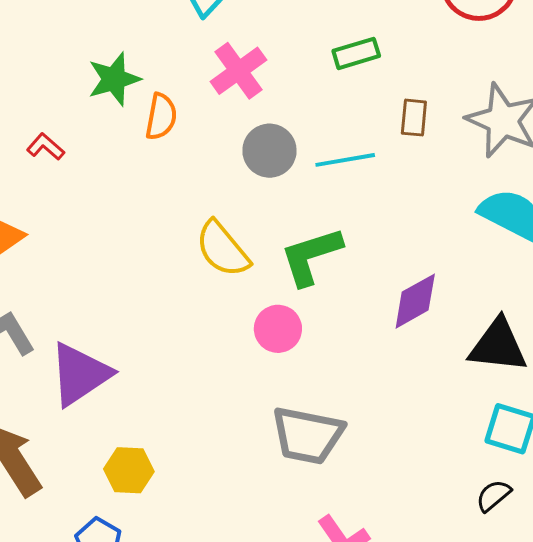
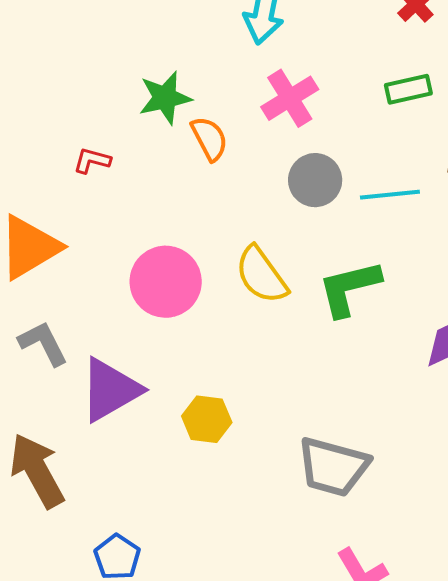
orange semicircle: (161, 117) -> (209, 139), turned -42
red L-shape: (46, 147) -> (92, 161), turned -30
pink circle: (278, 329) -> (166, 282), moved, size x1.5
yellow hexagon: (129, 470) -> (207, 419), moved

